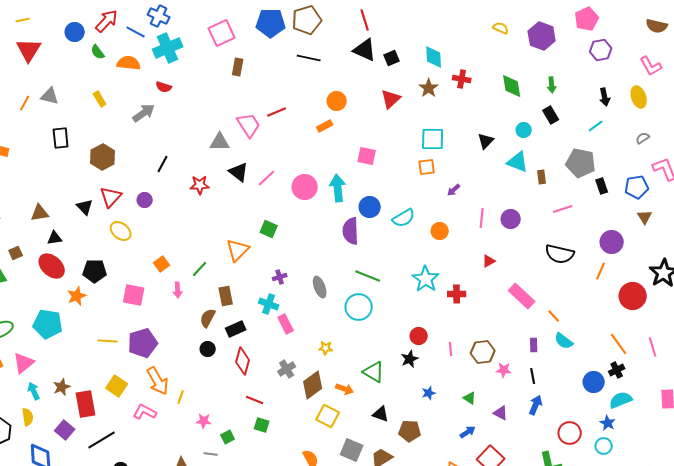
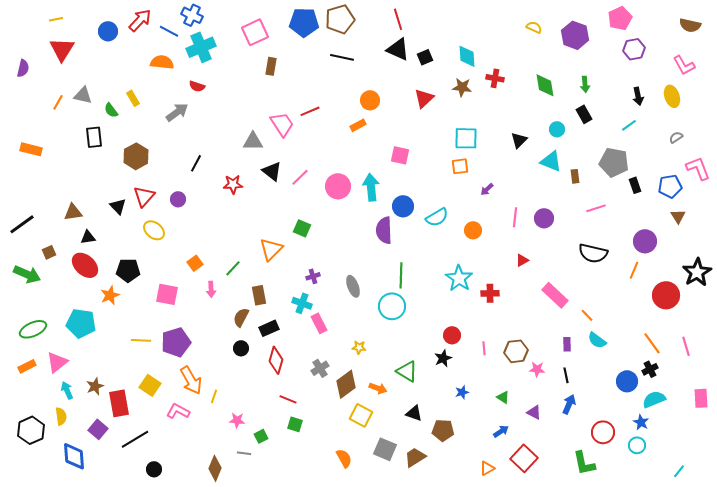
green semicircle: (98, 52) -> (111, 110), moved
brown star: (429, 88) -> (462, 87), turned -30
green line: (368, 276) -> (401, 275), turned 70

